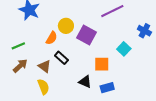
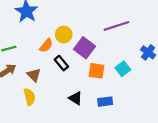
black rectangle: (61, 58) -> (61, 63), moved
orange square: (102, 64) -> (96, 71), moved
blue rectangle: (107, 88) -> (105, 102), moved

